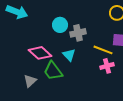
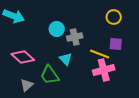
pink diamond: (40, 53) -> (23, 57), moved
pink cross: (107, 66) -> (104, 70), size x1.5

